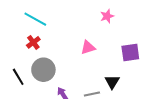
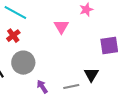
pink triangle: (88, 47) -> (61, 27), moved, turned -42

